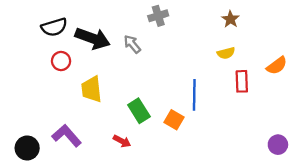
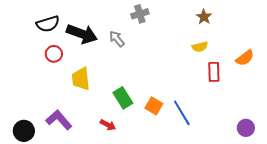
blue line: (194, 95) -> (182, 113), moved, turned -32

